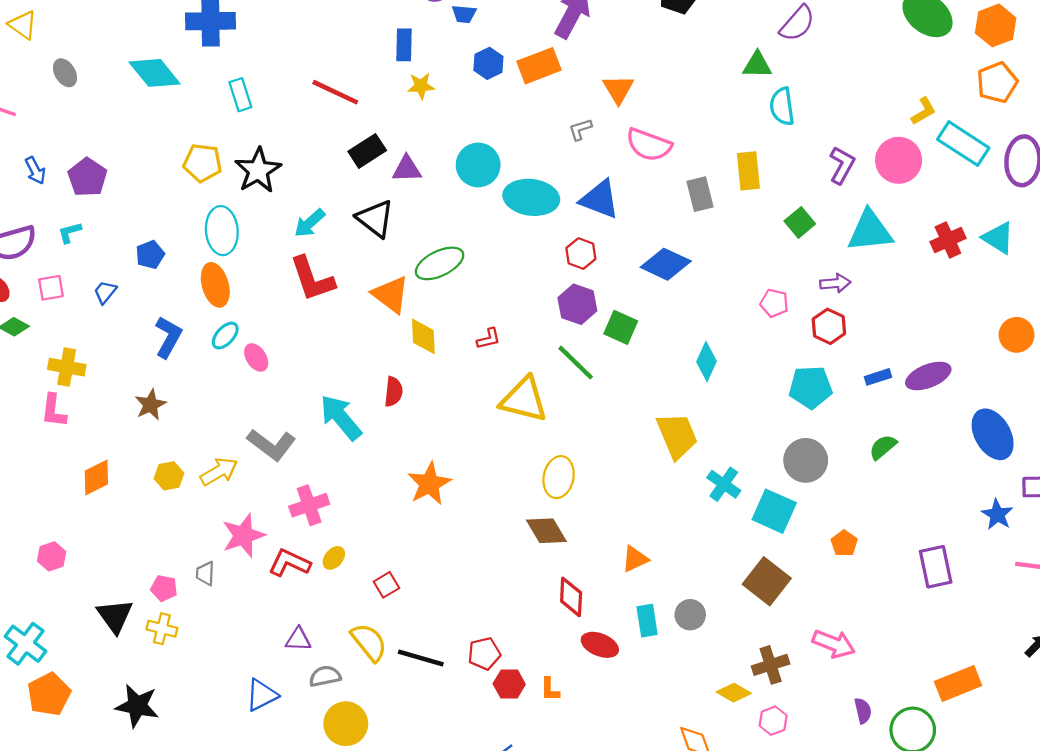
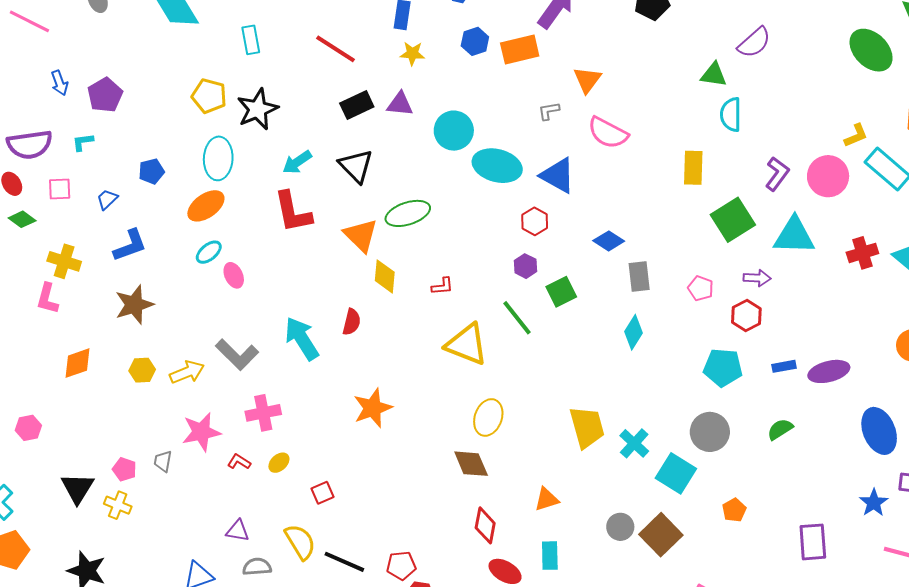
purple triangle: (407, 169) -> (400, 104), moved
gray rectangle: (700, 194) -> (639, 276), moved
green square: (800, 222) -> (733, 220), size x1.6
blue diamond: (666, 264) -> (609, 241), size x0.7
orange ellipse: (215, 285) -> (206, 206), turned 63
purple hexagon: (577, 304) -> (525, 266), size x0.7
green square: (621, 327) -> (561, 292), turned 32
blue L-shape: (168, 337) -> (130, 245), moved, turned 33
brown star: (151, 405) -> (134, 305), size x1.4
yellow trapezoid: (677, 436) -> (587, 427), moved
red L-shape: (289, 563) -> (239, 462), size x0.6
gray circle: (690, 615) -> (620, 527), moved

